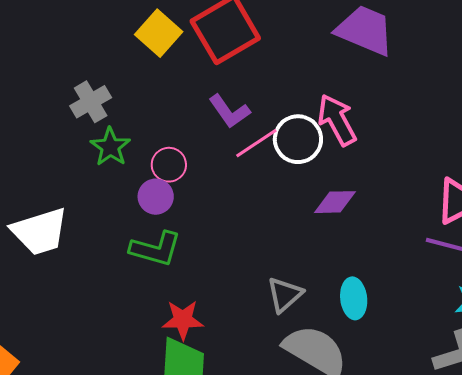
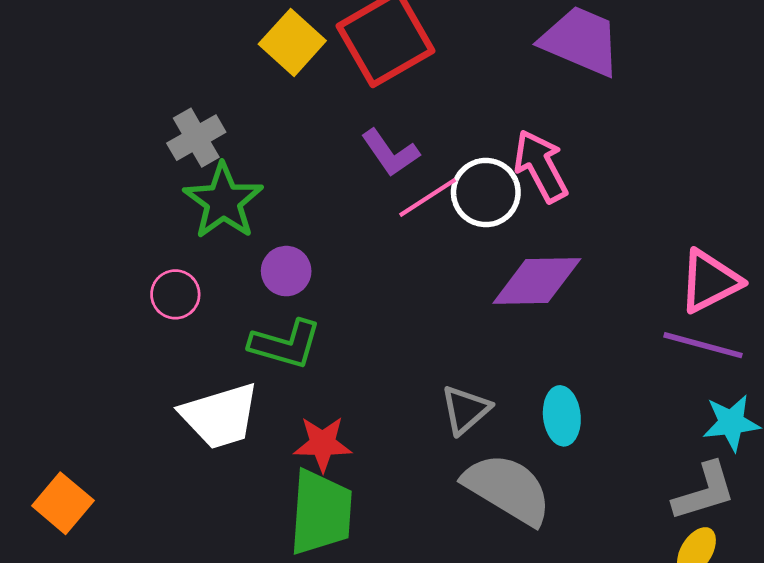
green star: (110, 147) -> (223, 201), size x1.4
pink circle: (169, 165) -> (175, 294), moved
purple diamond: (335, 202) -> (537, 281), size x1.5
white trapezoid: (40, 231) -> (220, 416), moved

